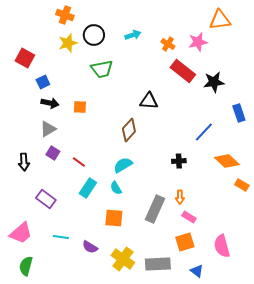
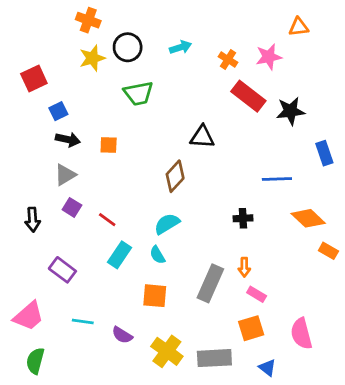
orange triangle: (220, 20) -> (299, 27), size x0.7
red square: (25, 58) -> (34, 78), turned 36
blue line: (204, 132) -> (277, 179), turned 45

